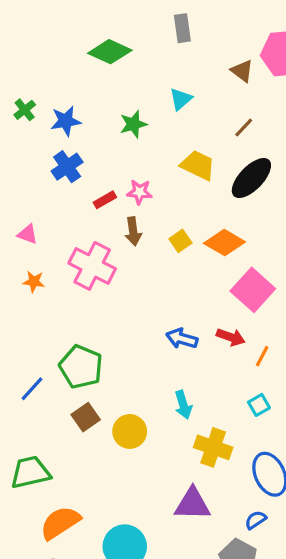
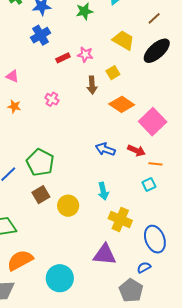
brown arrow: (133, 231) -> (92, 85), moved
yellow square: (180, 241) -> (113, 73), moved
orange diamond: (225, 243) -> (122, 104), moved
pink cross: (92, 266) -> (52, 99), size x0.5
orange line: (262, 356) -> (155, 164), turned 64
cyan square: (259, 405) -> (149, 185), moved

